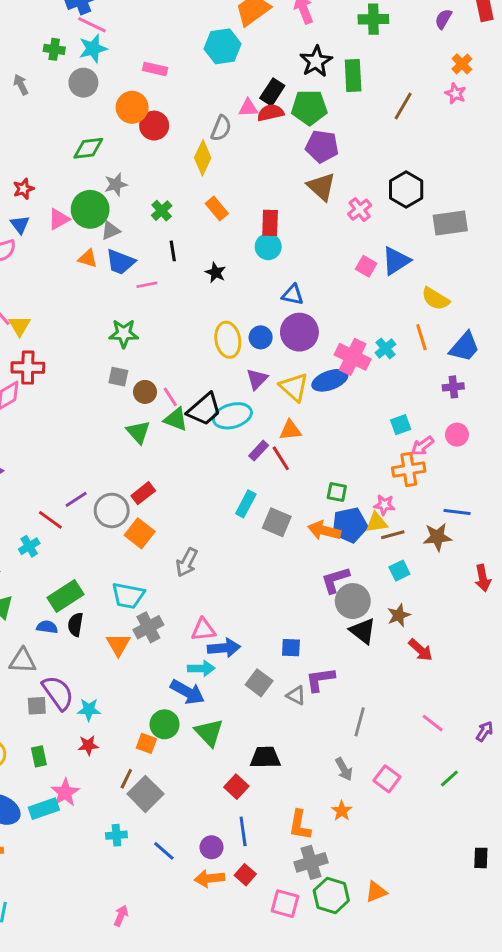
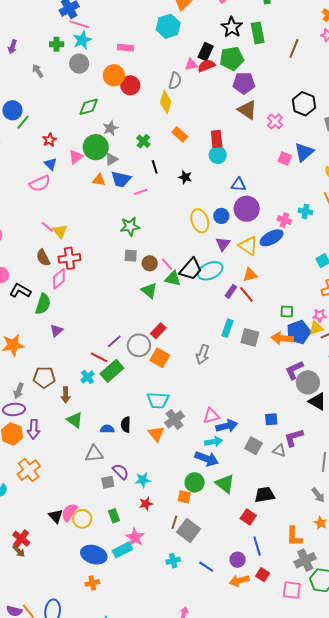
cyan cross: (385, 348) -> (305, 211), turned -32
pink cross: (353, 357) -> (284, 220), size x0.6
gray arrow: (187, 562) -> (203, 354), moved
green rectangle: (66, 596) -> (112, 371), moved
purple semicircle: (58, 693) -> (121, 472), size x0.7

